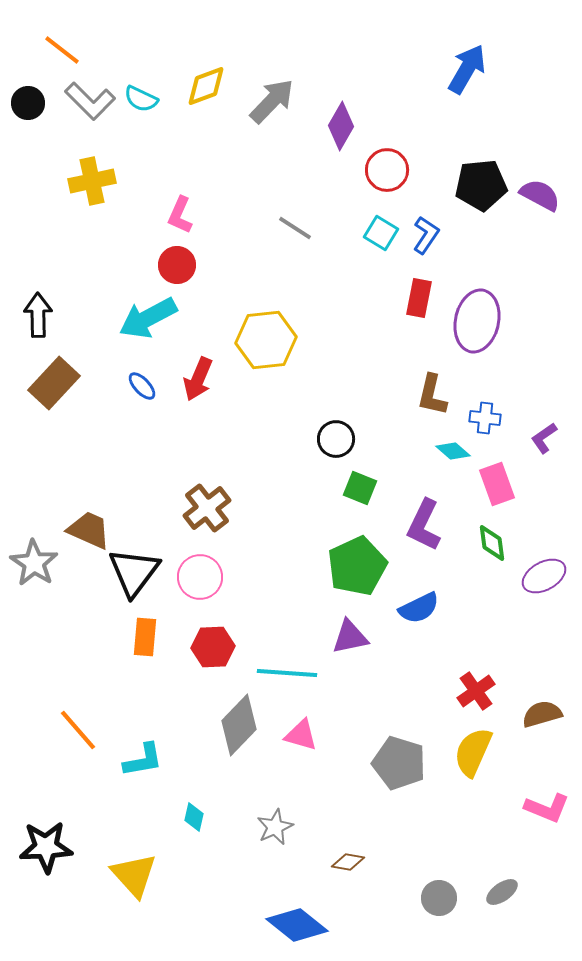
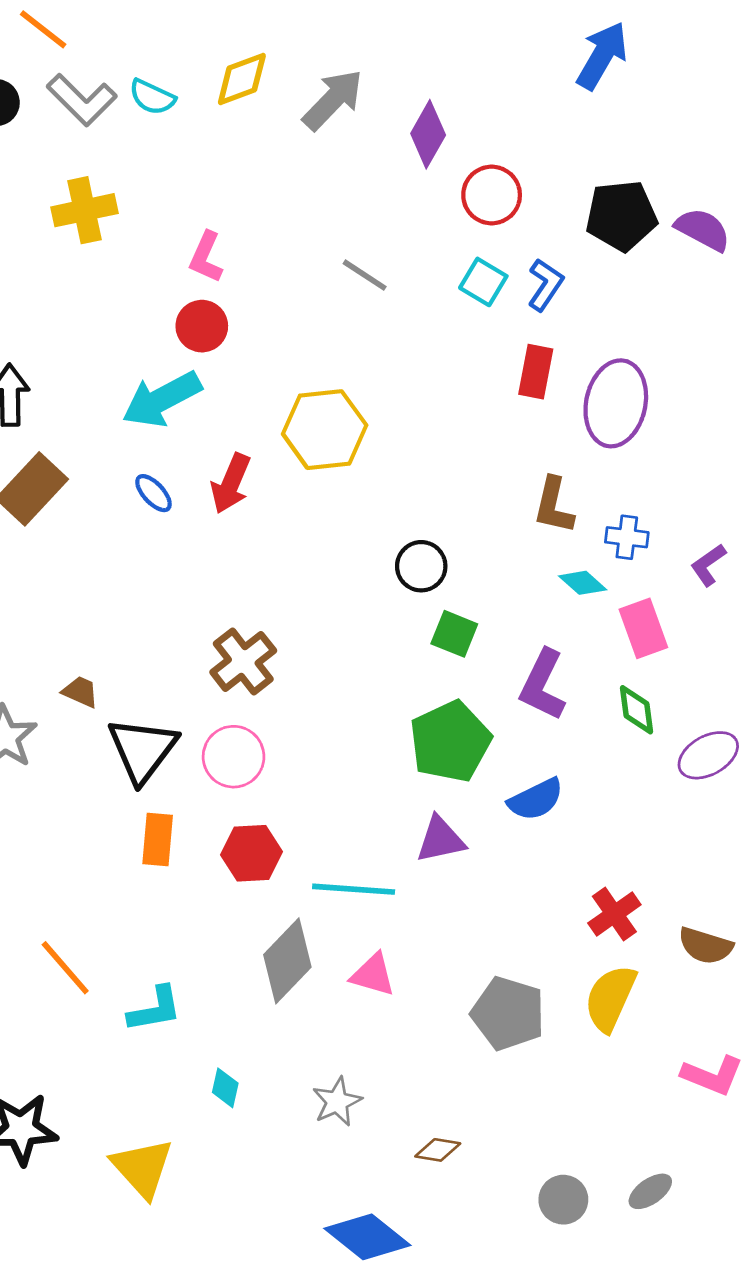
brown trapezoid: (89, 530) -> (80, 692), size x0.6
brown semicircle: (542, 714) -> (705, 946), turned -147

